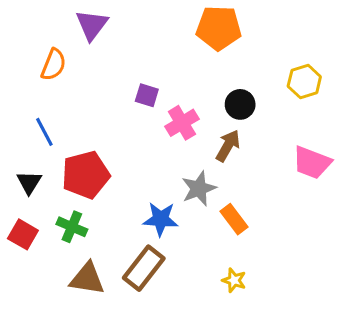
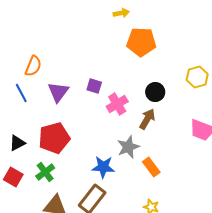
purple triangle: (92, 25) -> (58, 92), moved
blue line: (44, 132) -> (21, 93), moved
black triangle: (29, 182) -> (17, 143), turned 30
green cross: (72, 227) -> (45, 172), turned 30

